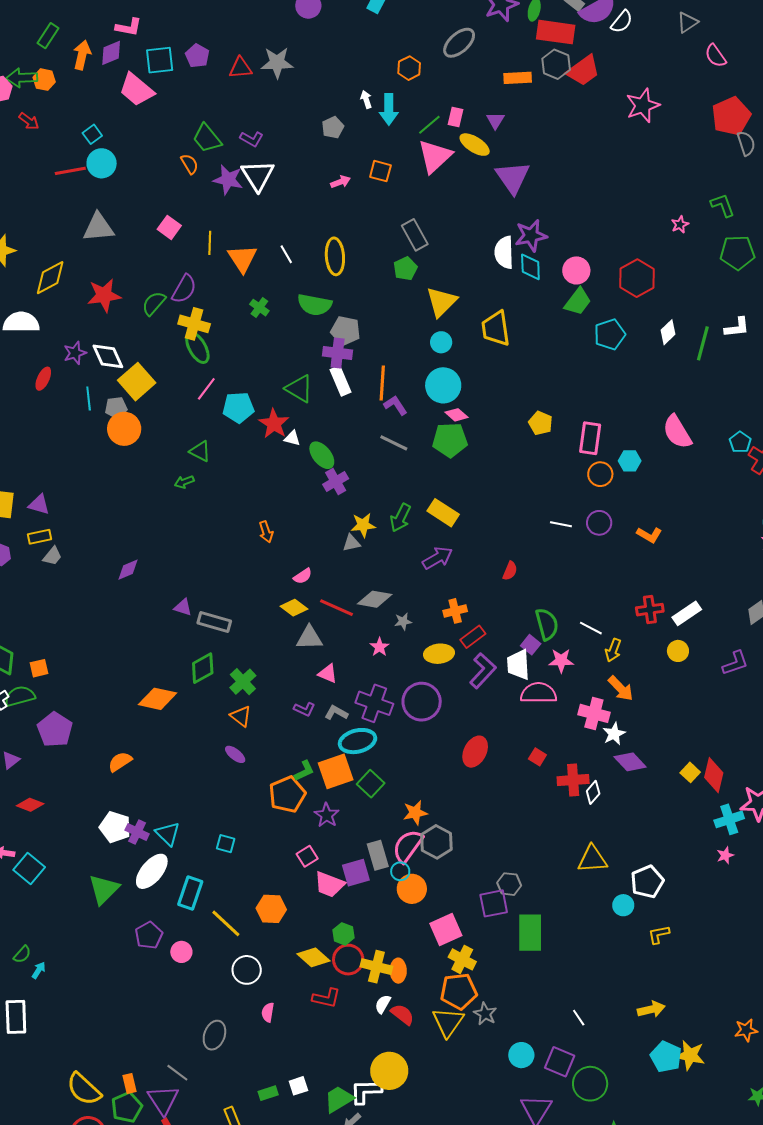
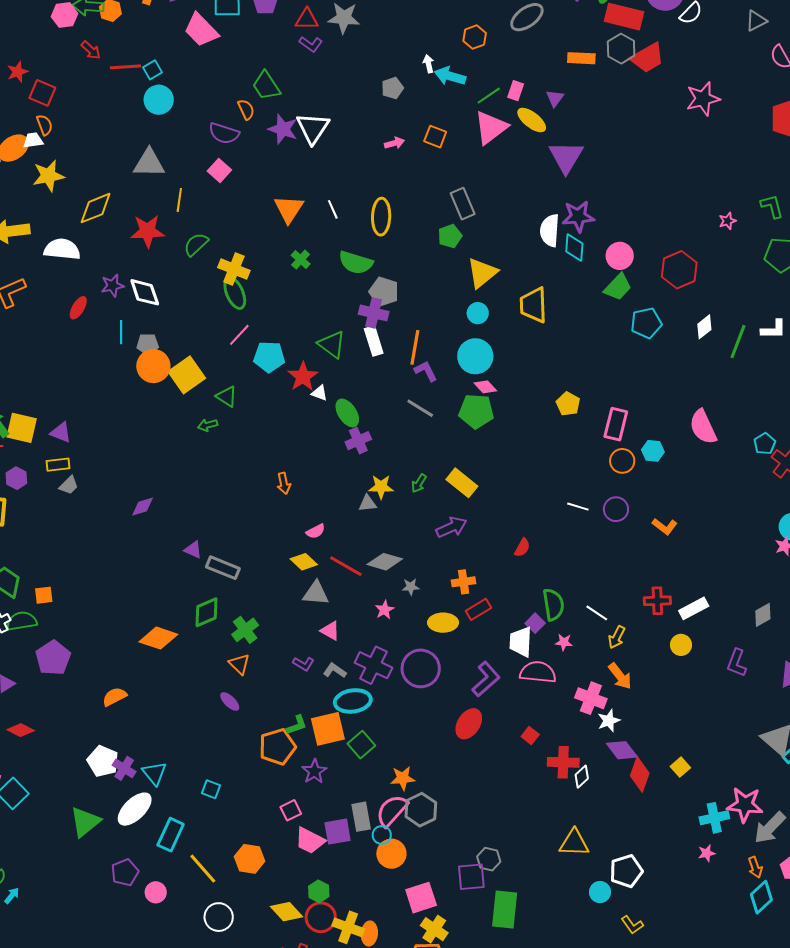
cyan arrow: (389, 109) -> (450, 76), turned 100
purple L-shape: (252, 139) -> (311, 44), moved
red line: (70, 171) -> (125, 67), moved
yellow line: (210, 243) -> (179, 200), moved
purple semicircle: (184, 289) -> (224, 133), moved, turned 72
yellow square: (137, 382) -> (187, 375), moved
green arrow: (400, 518) -> (419, 483), size x0.7
pink star: (561, 661) -> (564, 642), size x0.7
purple L-shape: (735, 663) -> (737, 663), turned 124
purple L-shape: (483, 671) -> (486, 679), moved
red diamond: (714, 775) -> (640, 775), moved
yellow L-shape: (659, 935) -> (632, 925), turned -120

